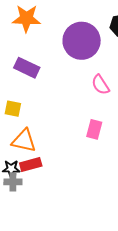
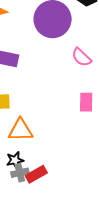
red rectangle: (31, 165) -> (36, 174), moved

